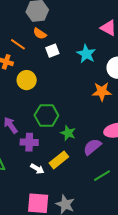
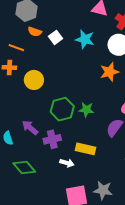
white square: (52, 51) -> (56, 37), moved
green star: (68, 133) -> (86, 110), moved
yellow rectangle: (59, 160) -> (86, 149), turned 66

